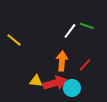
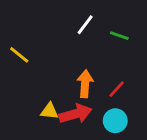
white line: (70, 31) -> (85, 25), moved
cyan circle: (72, 88) -> (115, 121), moved

